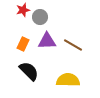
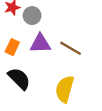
yellow semicircle: (68, 80) -> (65, 89), turned -75

